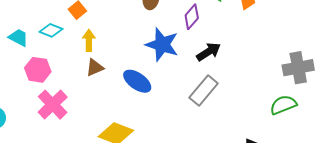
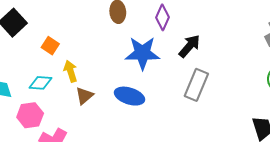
cyan diamond: (51, 30) -> (41, 83), moved

